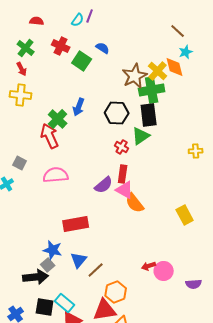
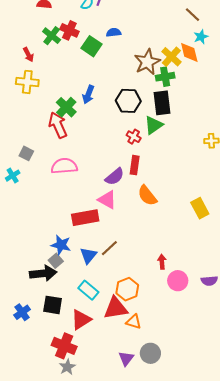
green cross: (26, 48) -> (52, 36), moved
blue semicircle: (103, 48) -> (114, 33), turned -40
green cross: (152, 90) -> (165, 77), size x0.7
pink triangle: (125, 190) -> (107, 200), moved
red arrow: (149, 266) -> (162, 262), turned 104
brown line: (96, 270) -> (109, 248), moved
pink circle: (164, 271) -> (178, 281), moved
cyan rectangle: (65, 303) -> (88, 290), moved

